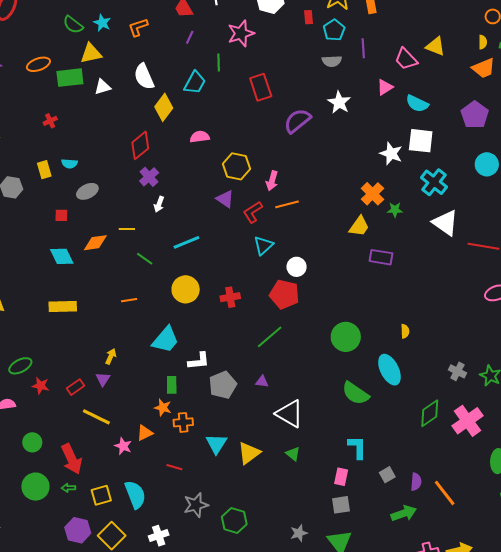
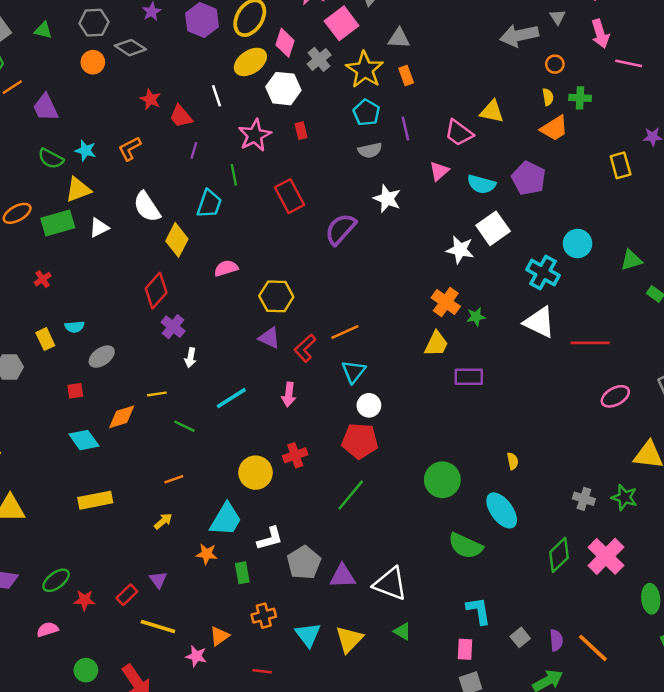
red rectangle: (309, 17) -> (301, 131), moved
purple pentagon: (475, 115) -> (529, 178), moved
white square: (421, 141) -> (493, 228), turned -32
pink arrow: (272, 181) -> (289, 395), moved
cyan cross: (434, 182) -> (543, 273), moved
cyan triangle: (263, 245) -> (354, 372), moved
yellow circle: (186, 289) -> (256, 473), moved
yellow arrow: (111, 356) -> (163, 521), moved, turned 35
purple triangle: (262, 382) -> (342, 576), moved, size x1.6
orange star: (163, 408) -> (207, 554), moved

